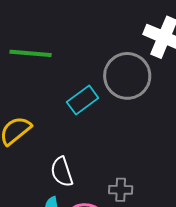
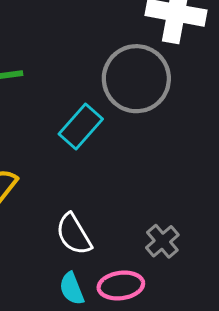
gray cross: (121, 190) -> (162, 241), turned -30

